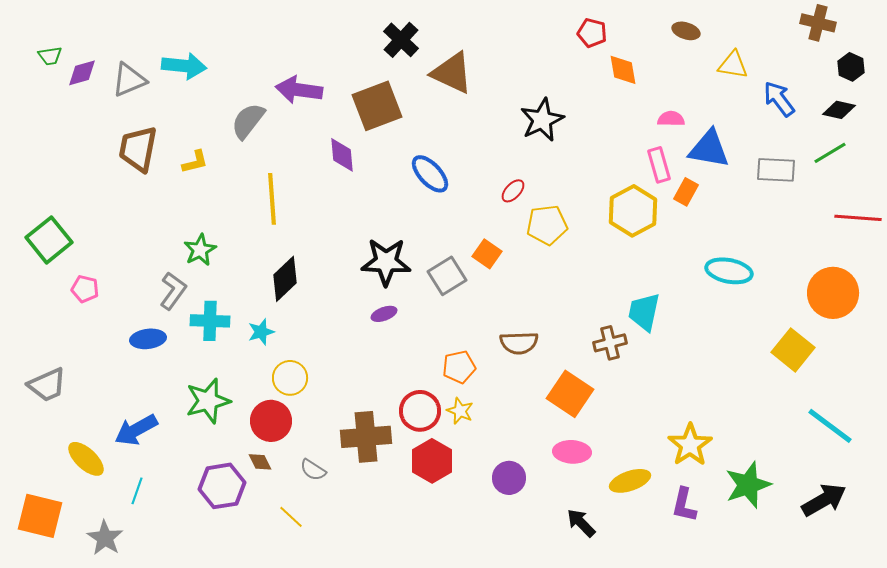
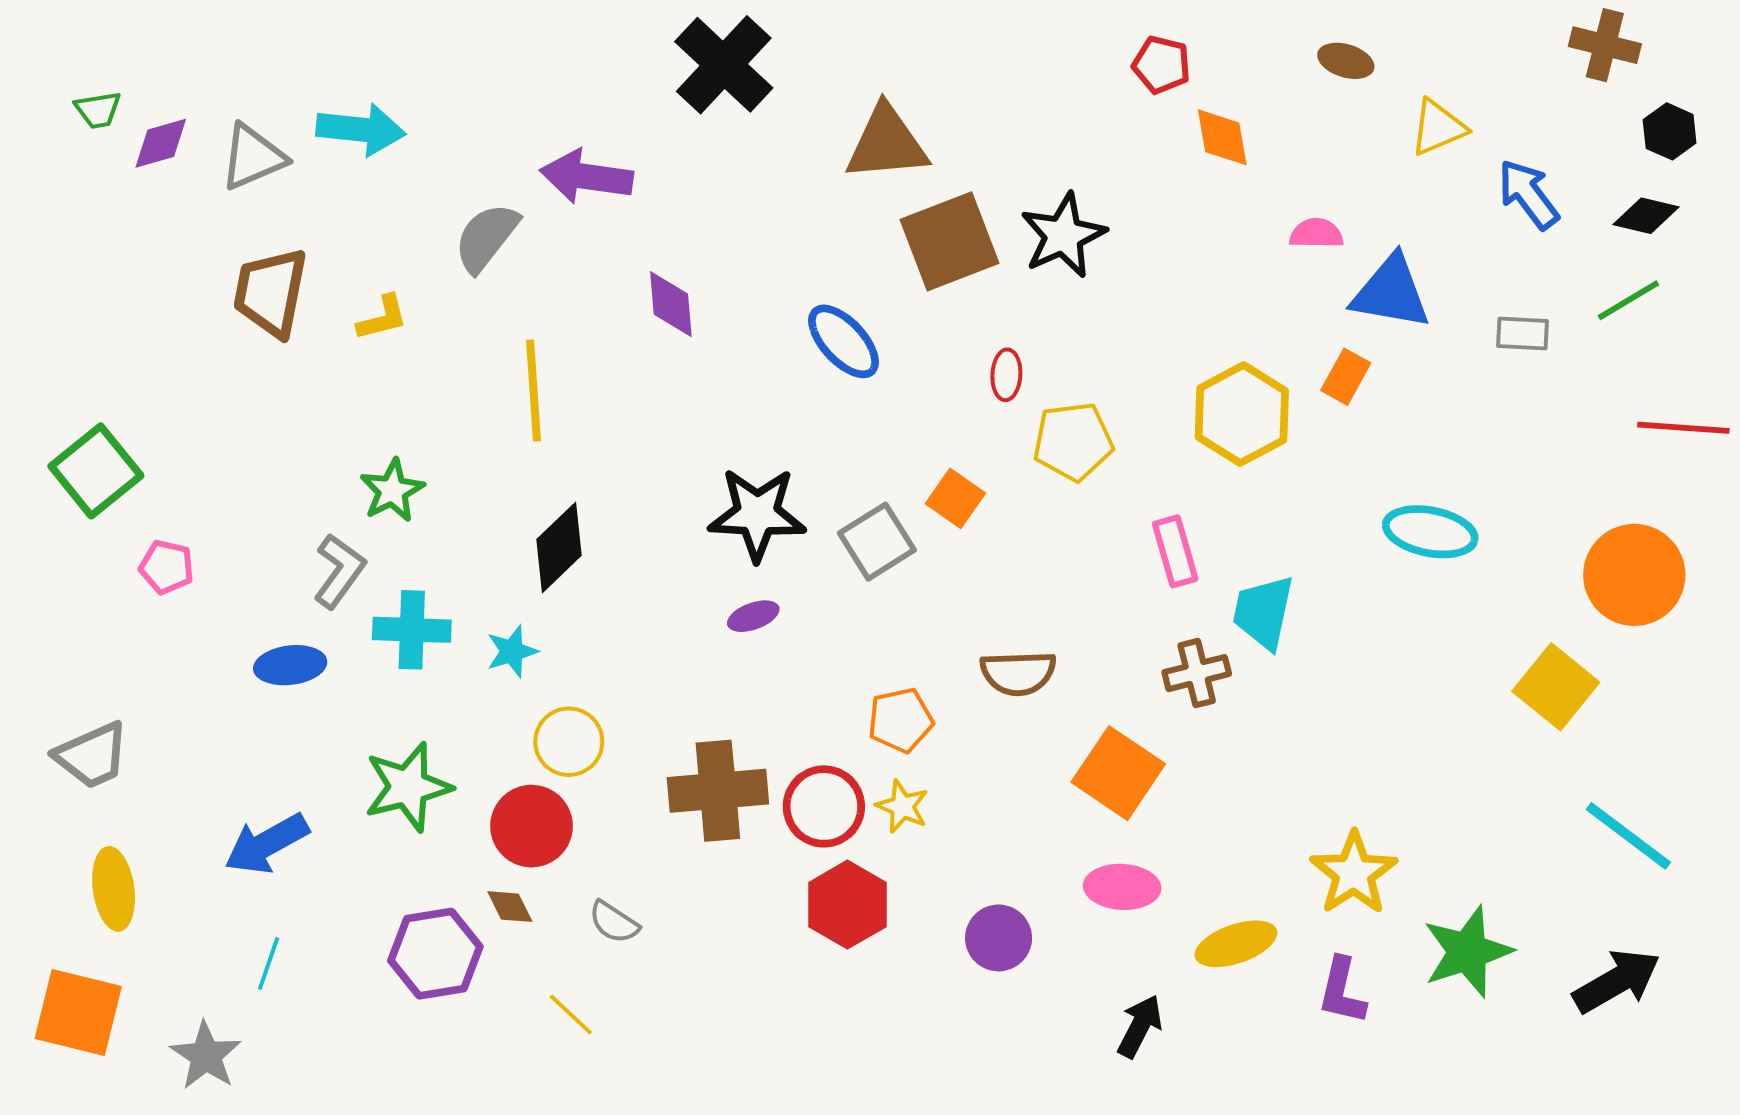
black cross: (401, 40) -> (724, 65), moved, size x1.4
yellow triangle: (733, 65) -> (1438, 128), turned -32
brown triangle: (452, 73) -> (887, 143), turned -30
brown square: (377, 106) -> (949, 241), moved
pink rectangle: (659, 165) -> (1175, 551), moved
gray rectangle: (776, 170) -> (1522, 334), size x0.7
red ellipse: (513, 191) -> (1006, 375), turned -40
brown cross: (366, 437) -> (718, 791), moved
yellow ellipse: (86, 459) -> (114, 889), moved, turned 39
black arrow: (581, 523) -> (1140, 1026), turned 72

